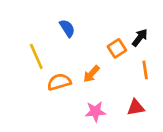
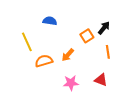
blue semicircle: (67, 28) -> (50, 21), turned -48
red triangle: (136, 108) -> (101, 80), turned 32

